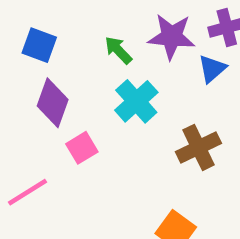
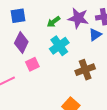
blue square: (39, 45) -> (18, 16), turned -35
green arrow: (118, 50) -> (53, 22), turned -88

